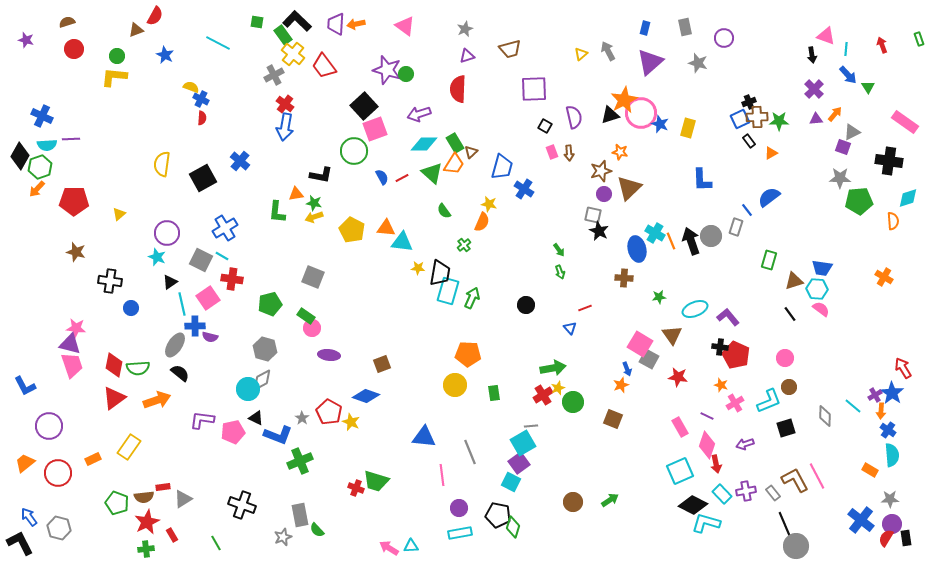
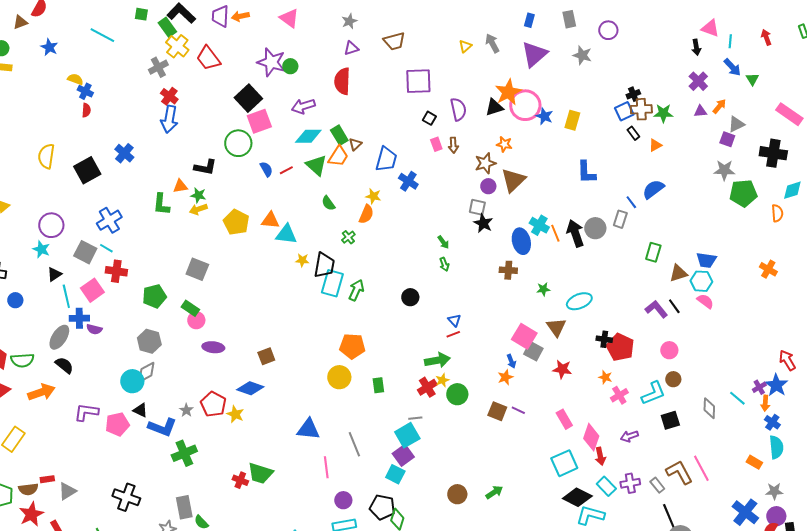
red line: (585, 308) -> (453, 334), moved
purple L-shape: (728, 317) -> (656, 309), moved
purple line: (707, 416) -> (518, 410), moved

